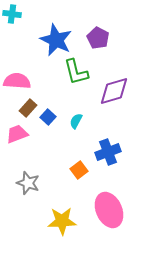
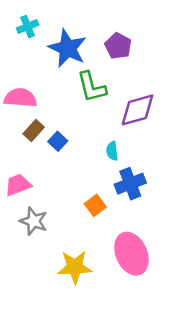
cyan cross: (12, 14) -> (28, 27), moved, turned -30
cyan semicircle: (76, 121) -> (112, 151), moved, turned -35
pink trapezoid: (17, 134) -> (18, 185), moved

